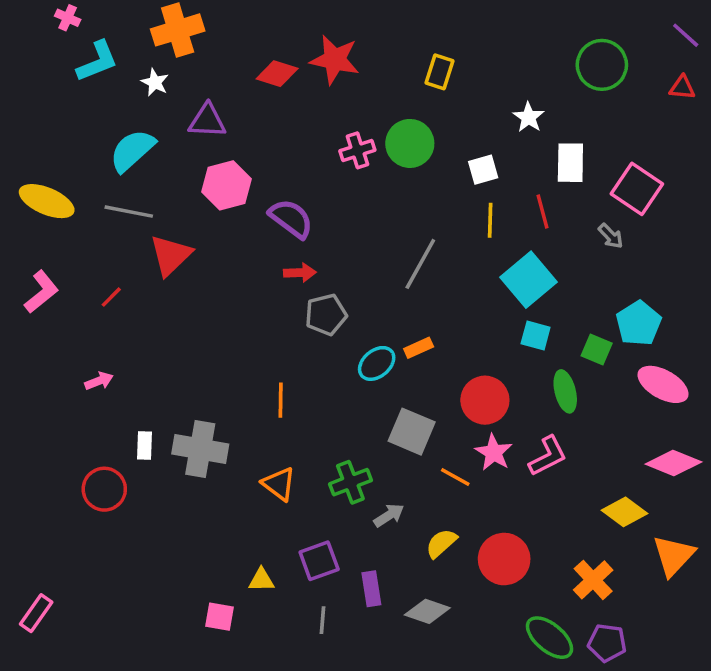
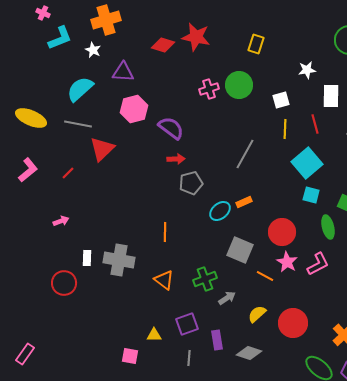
white star: (529, 117) -> (307, 70), turned 30

